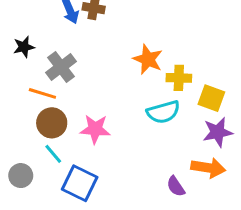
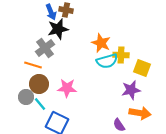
black star: (24, 47) -> (58, 29), moved, size x1.5
cyan semicircle: (163, 112) -> (107, 61), moved
purple star: (218, 132) -> (131, 90), moved
gray circle: (21, 176) -> (26, 97), moved

